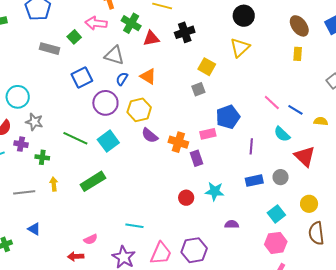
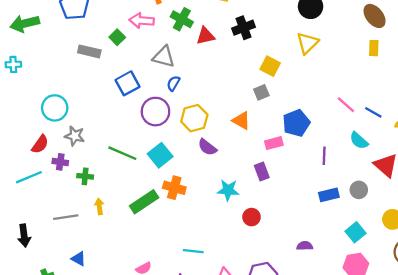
orange triangle: (148, 76) -> (241, 120), moved
orange cross: (178, 142) -> (174, 188), moved
cyan star: (215, 191) -> (228, 190), moved

